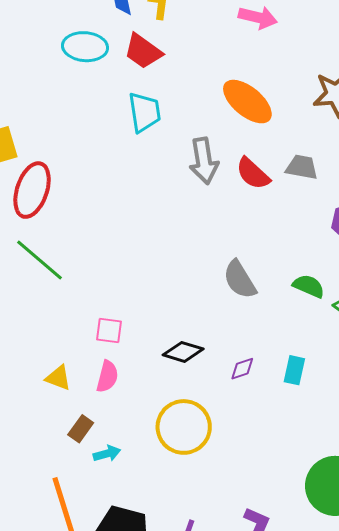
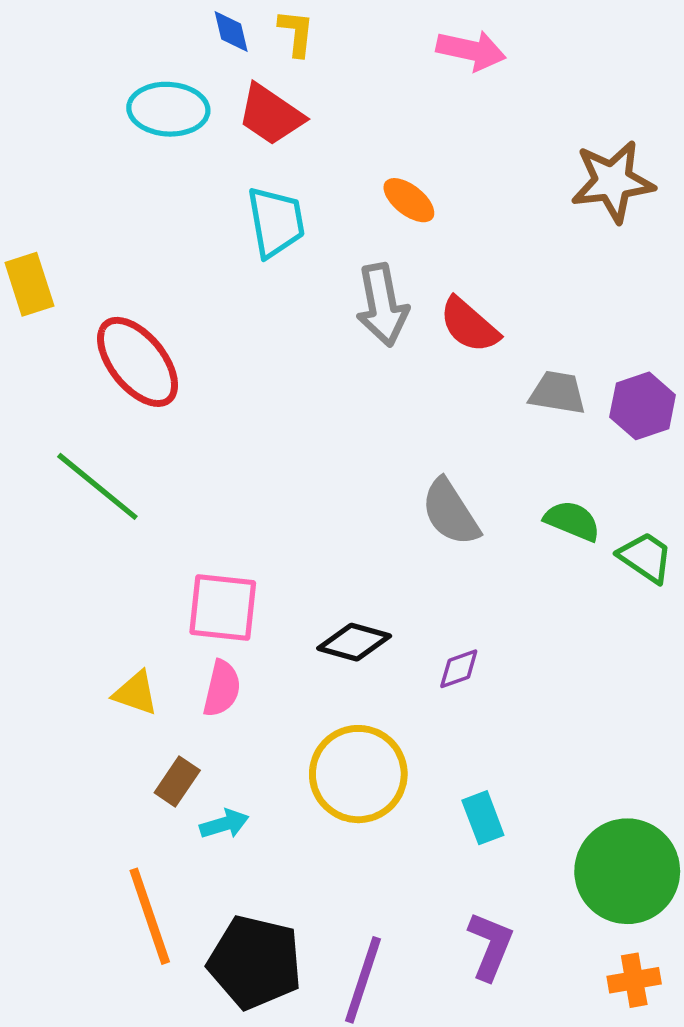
orange ellipse: (247, 102) -> (409, 200), moved, size x0.6
gray trapezoid: (302, 167) -> (558, 393), moved
red ellipse: (32, 190) -> (138, 362), moved, turned -56
pink square: (109, 331) -> (223, 608), size x1.5
cyan rectangle: (294, 370) -> (483, 818), moved, turned -32

